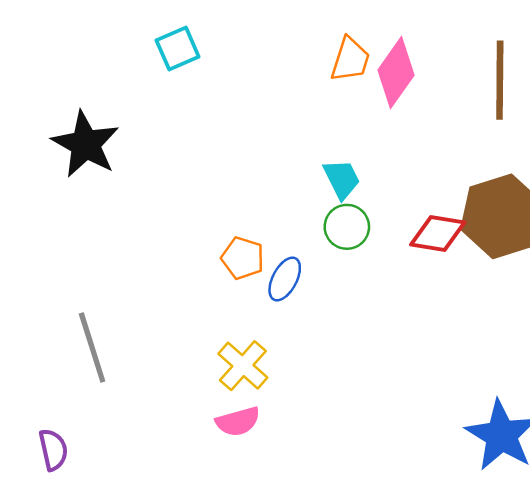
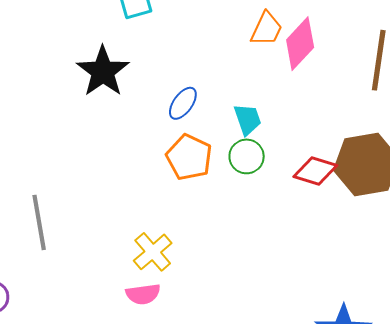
black star: (85, 144) -> (103, 71), moved
orange pentagon: (243, 258) -> (189, 157), moved, size x1.4
blue ellipse: (285, 279) -> (183, 103), moved

